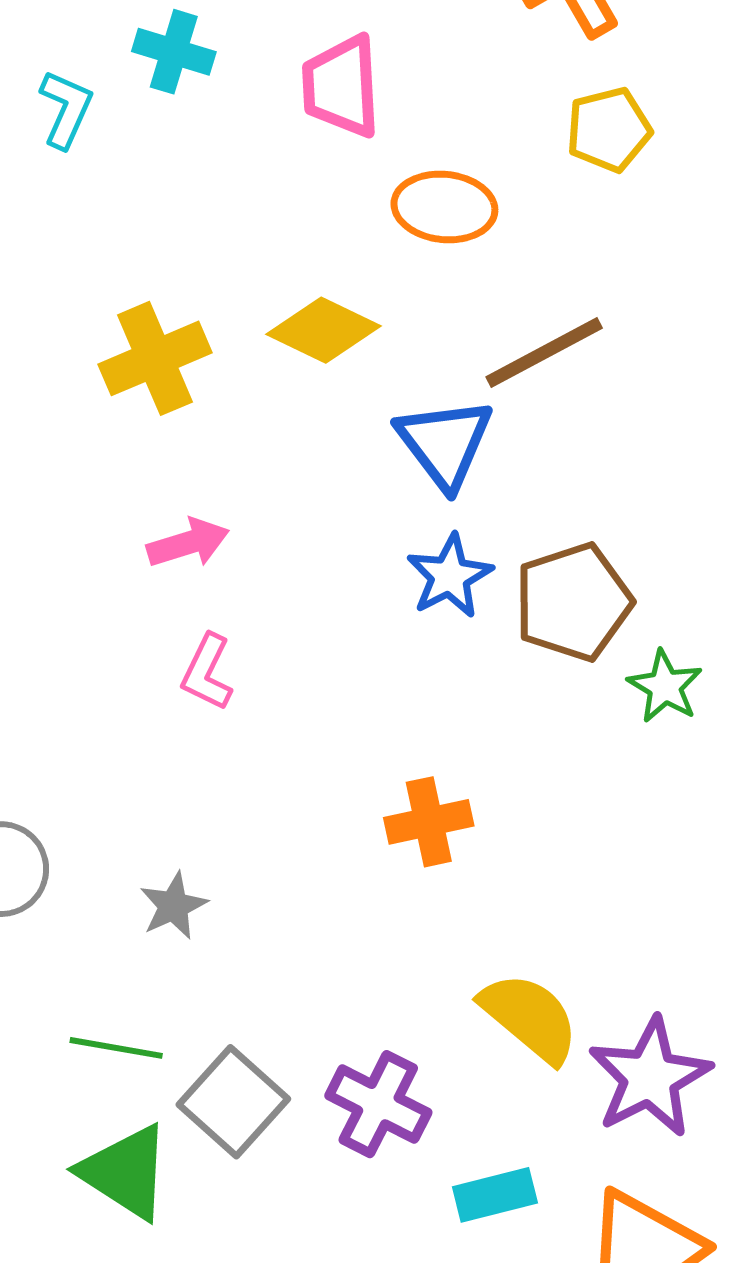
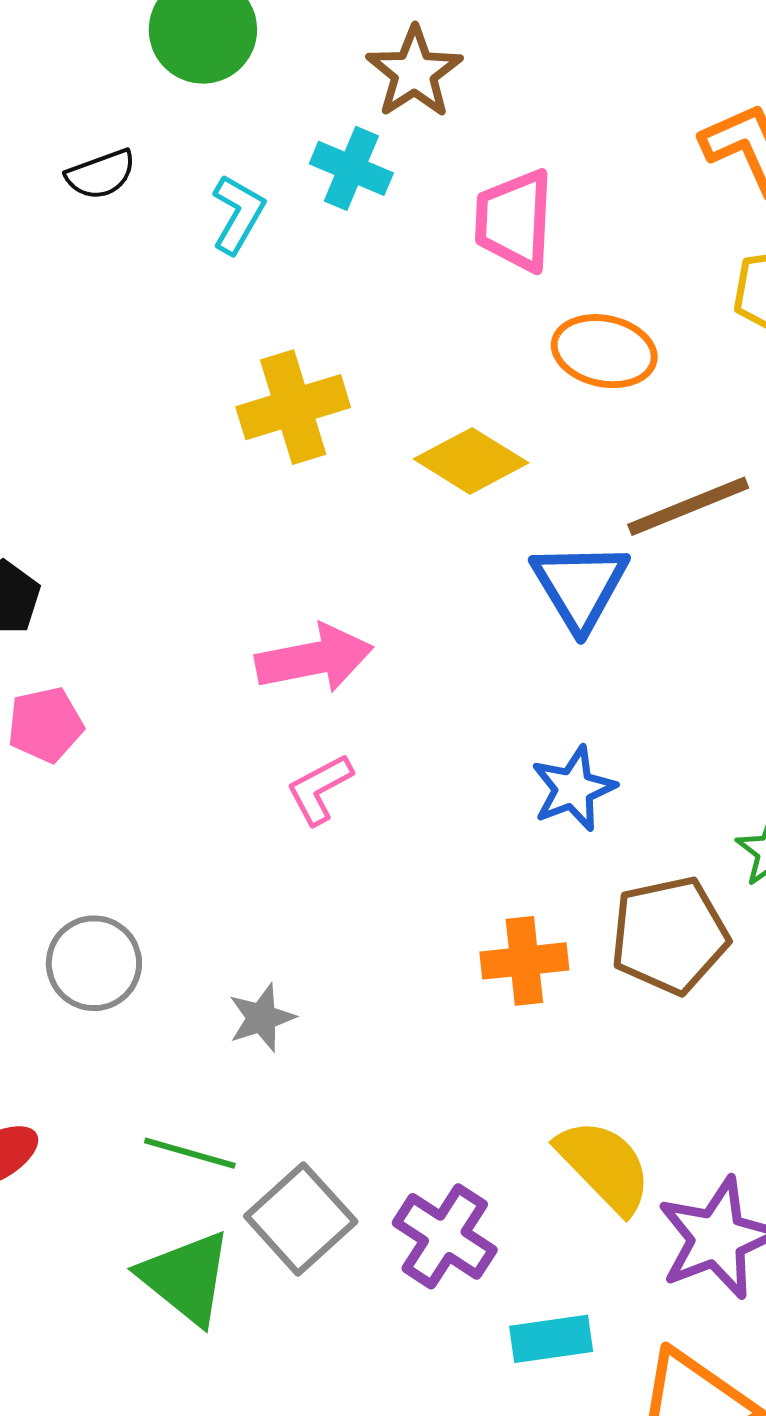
yellow cross: (155, 358) -> (293, 407), moved
pink arrow: (188, 543) -> (314, 658), size x1.4
blue star: (450, 576) -> (573, 789), moved
brown pentagon: (573, 602) -> (670, 935), moved
pink L-shape: (207, 672) -> (320, 789), turned 30

